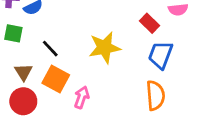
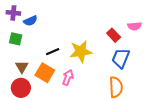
black line: (50, 49) -> (53, 52), moved, turned -72
pink arrow: (82, 97) -> (68, 78), moved

